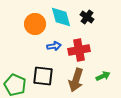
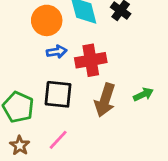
blue arrow: (54, 46) -> (57, 52), moved
red cross: (79, 50) -> (91, 60), moved

